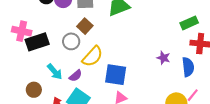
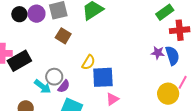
gray circle: (71, 41) -> (54, 77), moved
yellow semicircle: (92, 56) -> (88, 62), moved, size x0.7
purple star: (163, 58) -> (158, 53), moved

